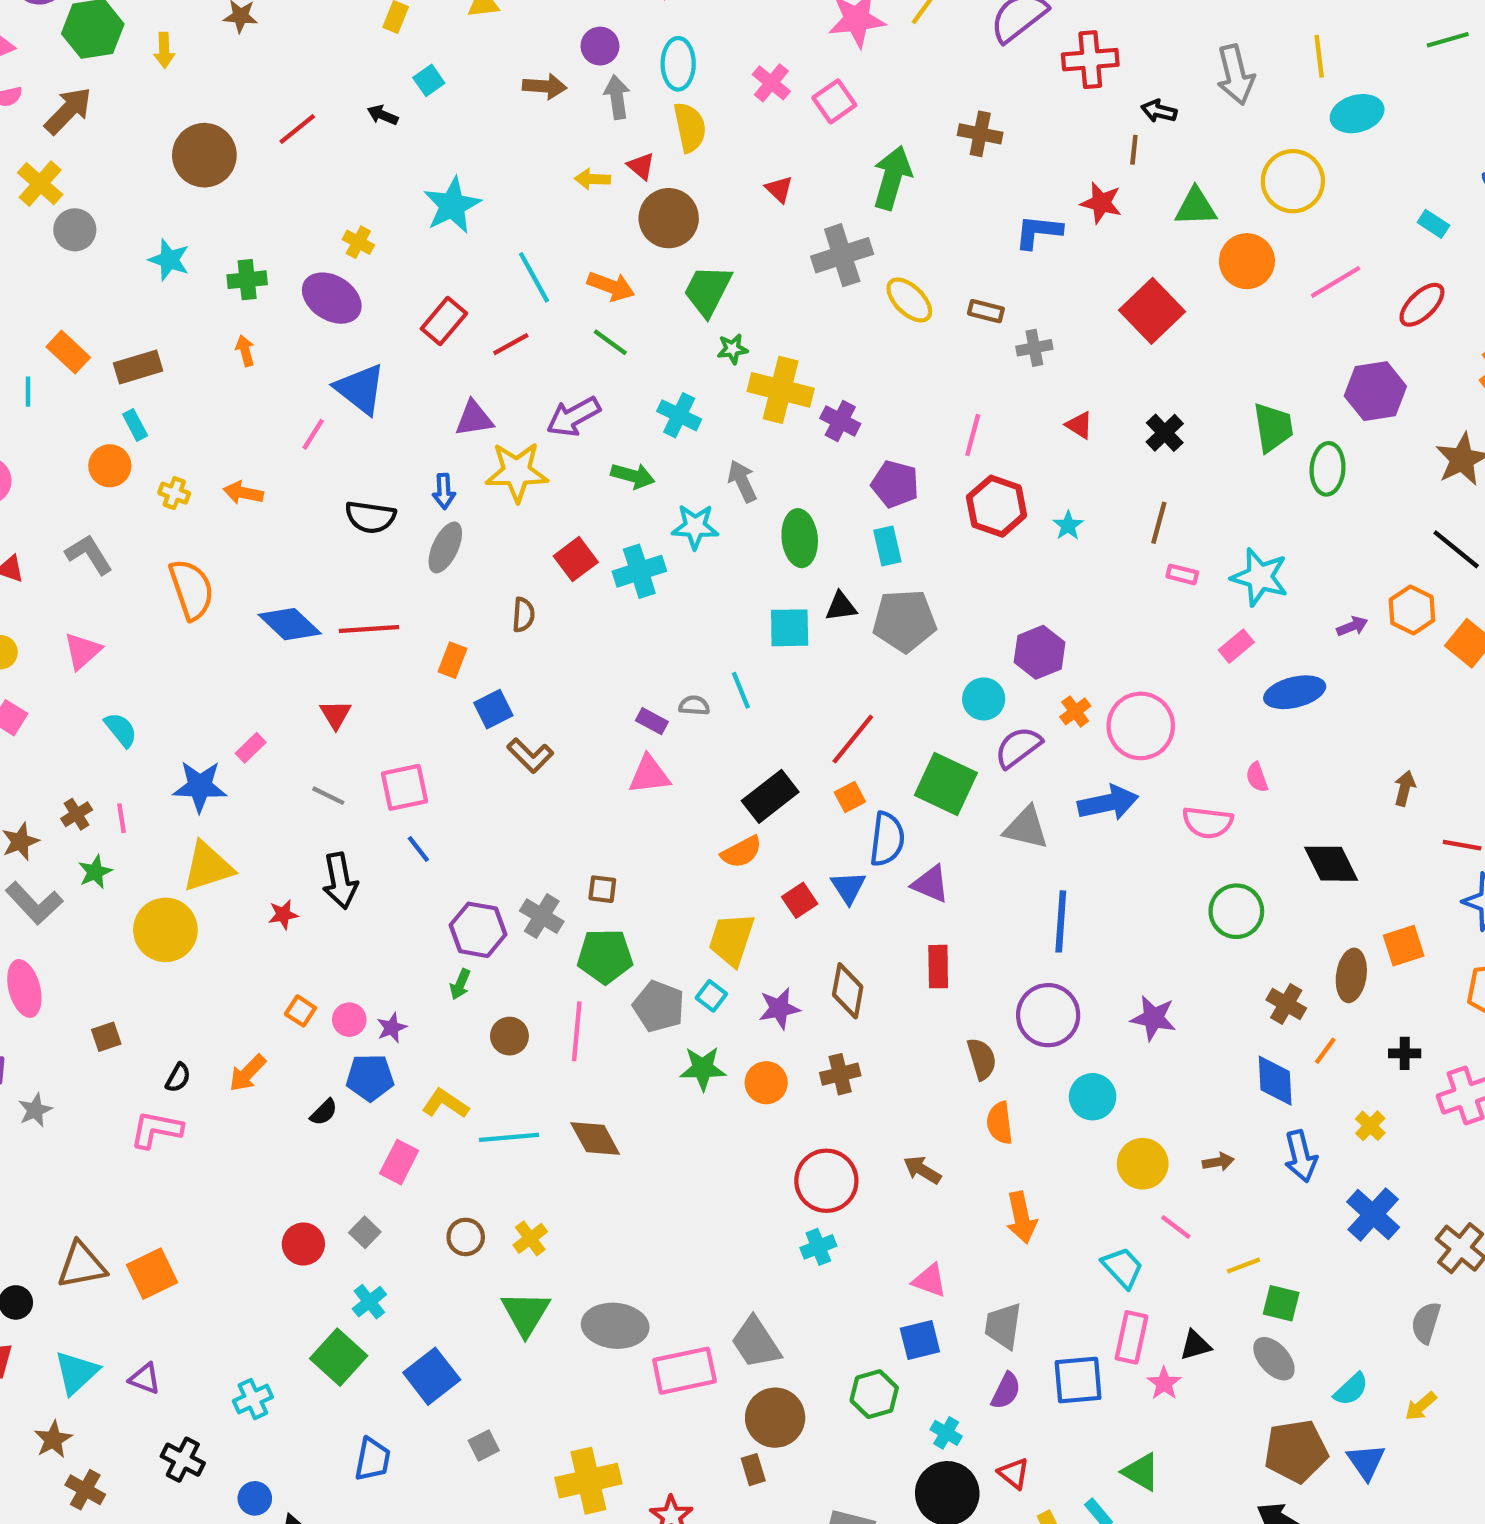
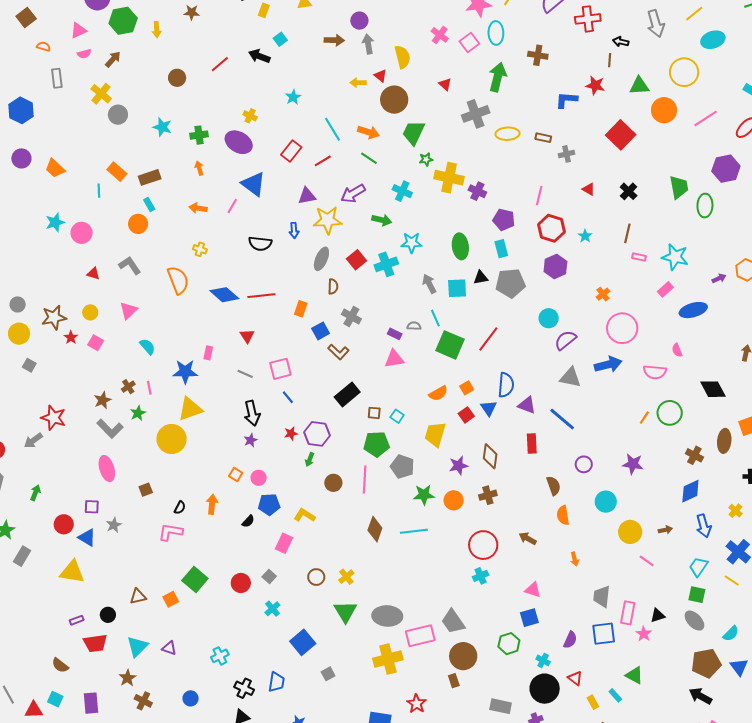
yellow line: (1319, 56) -> (694, 14), turned 60
cyan ellipse: (678, 64) -> (496, 33), moved
brown arrow: (68, 111) -> (113, 59), size x0.7
black arrow: (383, 115) -> (259, 56), size x1.5
brown circle: (204, 155) -> (177, 78), size x0.6
cyan star: (452, 205) -> (293, 97), size x0.6
yellow ellipse: (909, 300) -> (508, 134), turned -45
gray arrow: (742, 481) -> (429, 284), moved
yellow cross: (174, 493) -> (200, 249), moved
orange arrow: (243, 493) -> (198, 208), moved
gray ellipse: (445, 547) -> (321, 259), moved
purple hexagon: (1040, 652) -> (555, 267), moved
orange cross: (1075, 711) -> (603, 294), moved
pink rectangle: (251, 748) -> (208, 353), turned -32
green square: (946, 784) -> (450, 345), moved
black rectangle: (770, 796) -> (347, 394), moved
orange square: (850, 797) -> (467, 388), moved
red star: (283, 915) -> (291, 433), moved
gray cross: (542, 916) -> (351, 317), moved
blue line: (1061, 921) -> (562, 419), moved, turned -52
cyan square: (711, 996) -> (397, 416), moved
purple circle: (1048, 1015) -> (584, 464), size x0.6
purple star: (392, 1028) -> (251, 440), moved
orange line: (1325, 1051) -> (644, 418), moved
orange arrow: (247, 1073) -> (212, 504), turned 144
blue diamond: (1275, 1081) -> (690, 491), turned 70
cyan line: (509, 1137) -> (414, 531), moved
brown diamond: (595, 1139) -> (375, 529), turned 50
orange arrow: (1021, 1218) -> (575, 559), size x0.6
brown triangle: (82, 1265) -> (138, 596), size x0.7
yellow line: (1244, 1265) -> (732, 581), moved, turned 56
cyan trapezoid: (1123, 1268) -> (698, 567), moved, turned -100
orange square: (152, 1274) -> (171, 599), size x0.7
gray trapezoid: (1003, 1326) -> (602, 596), moved
green square: (339, 1357) -> (195, 579), moved
black cross: (183, 1460) -> (244, 688), moved
yellow cross: (588, 1481) -> (388, 659), moved
blue circle: (255, 1498) -> (191, 698), moved

